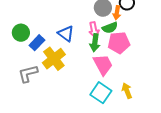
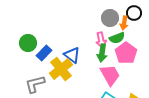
blue triangle: (66, 34) -> (72, 55), moved
pink pentagon: (119, 43) -> (126, 53), turned -30

